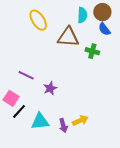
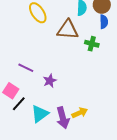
blue semicircle: (104, 29) -> (104, 22), turned -144
cyan triangle: (40, 121) -> (40, 114), turned -30
purple arrow: (63, 125) -> (63, 118), size x1.5

